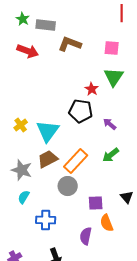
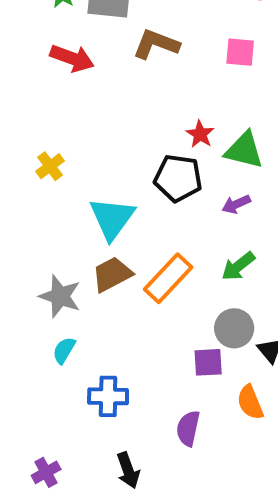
green triangle: (114, 77) -> (244, 150), moved, turned -50
purple arrow: (110, 124) -> (236, 204), turned -64
yellow cross: (21, 125) -> (50, 166), moved
gray circle: (68, 186) -> (234, 328), moved
orange semicircle: (107, 223) -> (250, 402), moved

